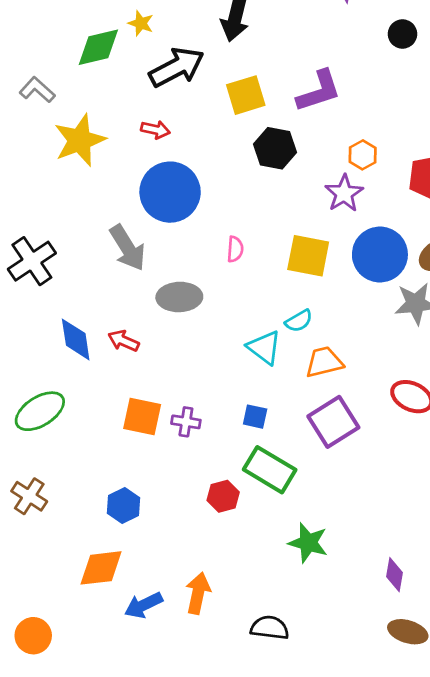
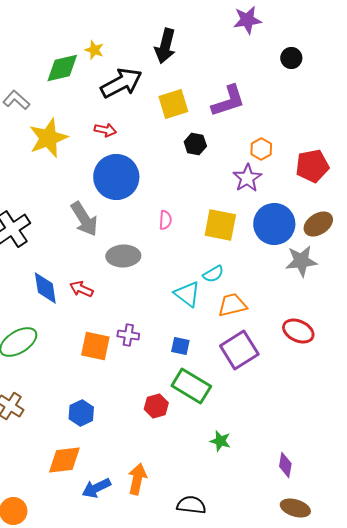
black hexagon: (275, 148) -> (195, 144), size x0.7
purple cross: (186, 422) -> (128, 335), moved
green star: (308, 543) -> (220, 441), size x0.7

